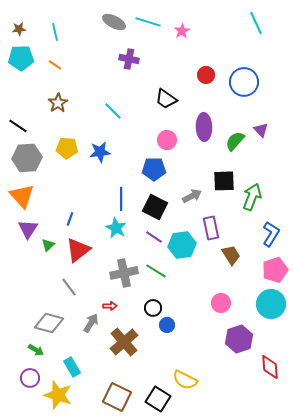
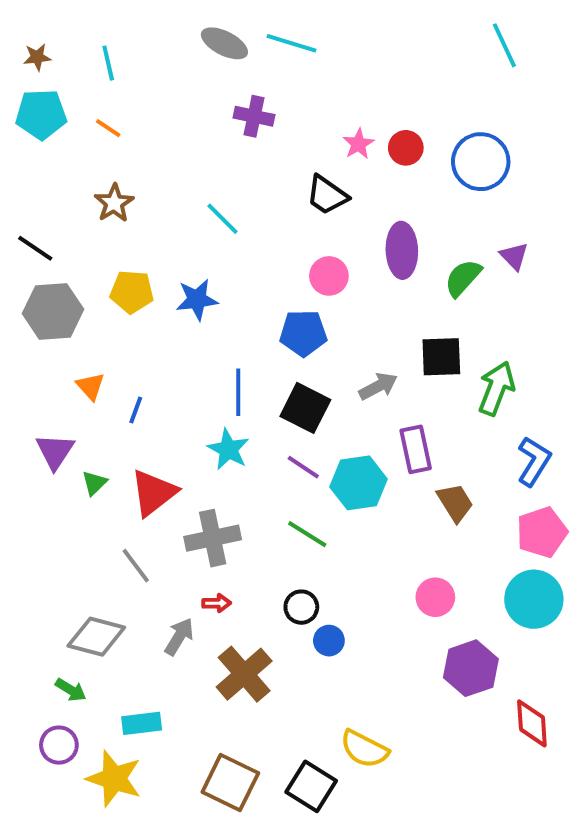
pink star: (182, 31) -> (358, 144), moved
orange triangle: (22, 196) -> (90, 386), moved, size x0.6
blue line: (70, 219) -> (136, 410), moved
gray cross: (124, 273) -> (213, 538), moved
cyan rectangle: (72, 367) -> (142, 723), turned -66

